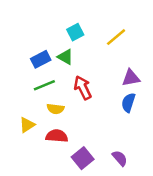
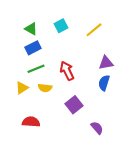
green triangle: (65, 57) -> (31, 29), moved
yellow triangle: (27, 125) -> (22, 88), moved
red semicircle: (57, 136) -> (31, 122), moved
purple square: (83, 158) -> (74, 105), moved

